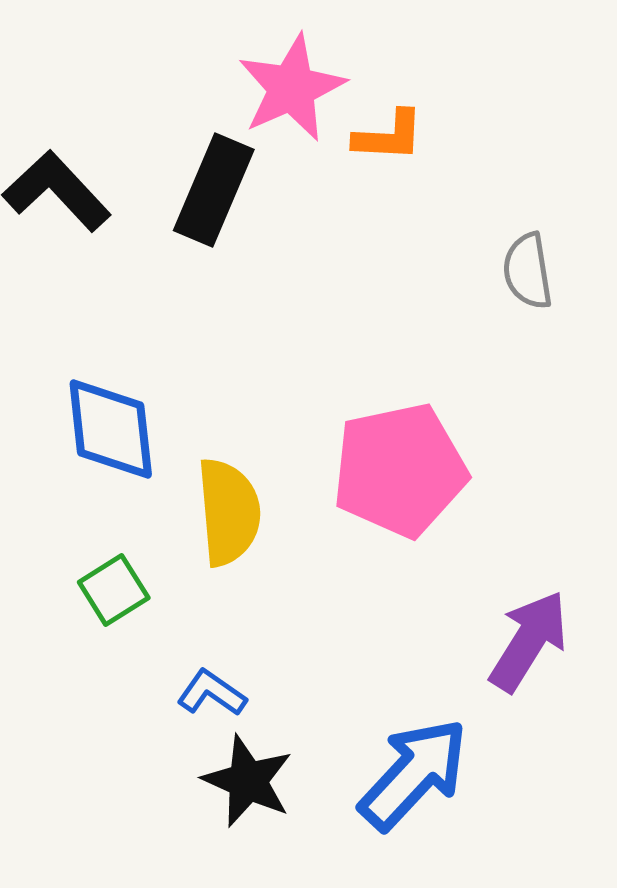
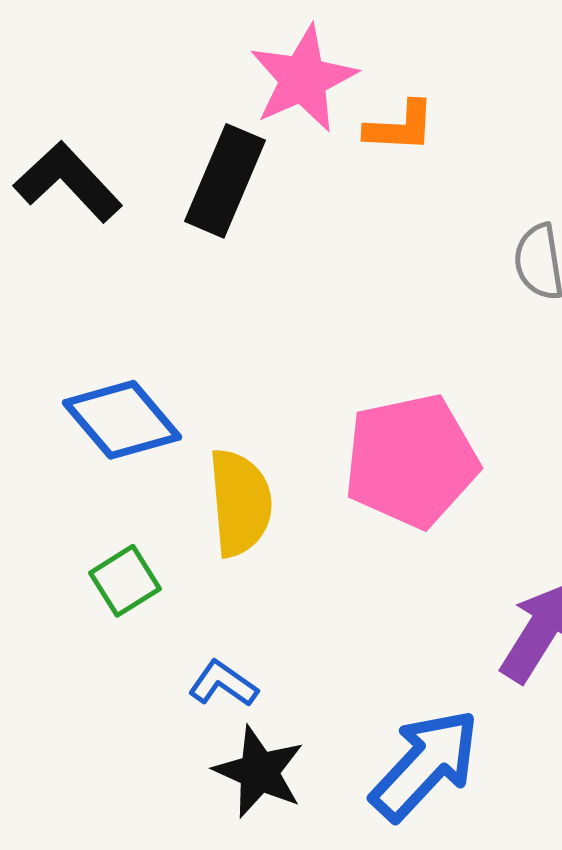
blue diamond: (111, 429) -> (122, 420), turned -34

